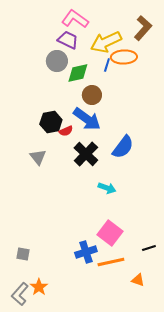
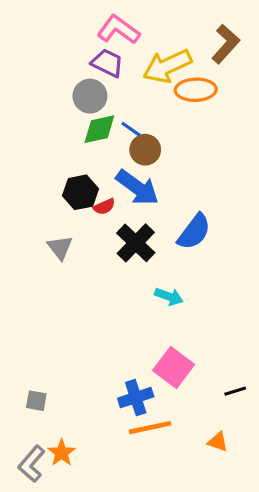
blue line: (107, 65) -> (131, 129), moved, turned -72
green diamond: (78, 73) -> (99, 129), moved
orange line: (111, 262) -> (150, 428), moved

